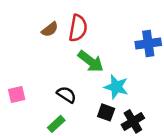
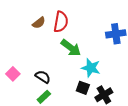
pink square: (17, 95) -> (13, 74), turned -32
black semicircle: (66, 95) -> (43, 77), moved

